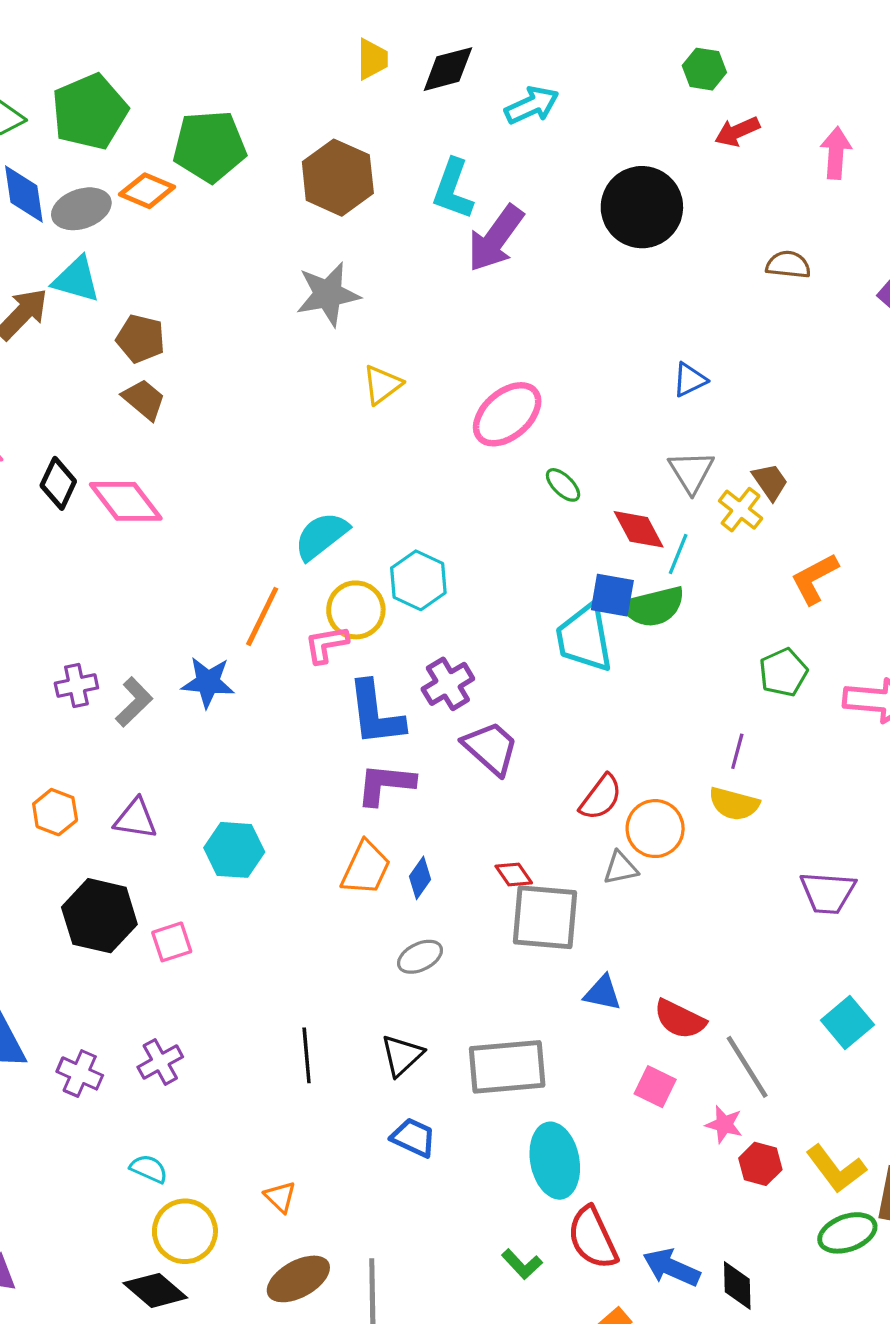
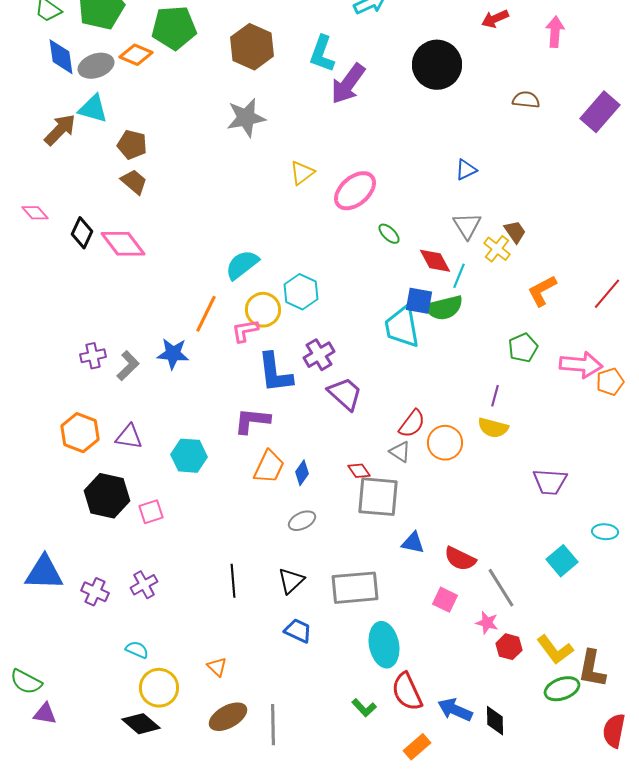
yellow triangle: (382, 385) -> (302, 173), moved
purple L-shape: (385, 784) -> (252, 421), moved
orange hexagon: (55, 812) -> (80, 433), size x1.4
gray triangle: (621, 868) -> (400, 452), moved, turned 45

